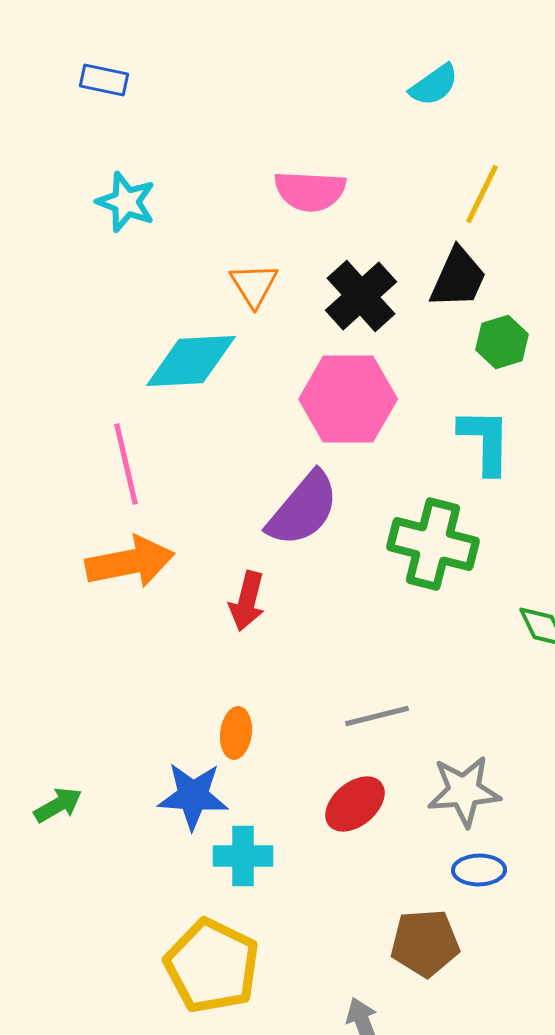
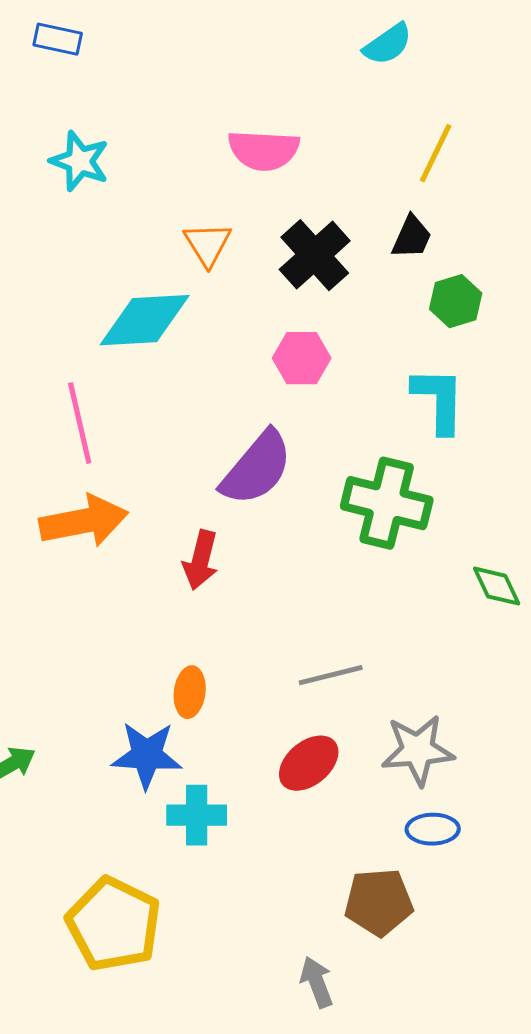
black trapezoid: (458, 278) -> (412, 237), size x0.7
pink hexagon: (348, 399) -> (302, 358), size x0.6
yellow pentagon: (212, 966) -> (114, 924), moved

